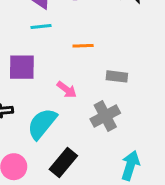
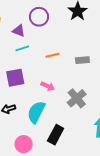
gray rectangle: (117, 76) -> (82, 60), moved

